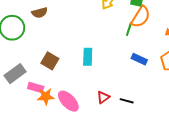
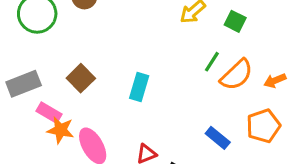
orange semicircle: (141, 17) -> (237, 75), moved
blue rectangle: (139, 59) -> (218, 138), moved

